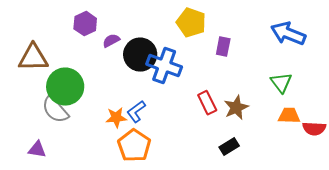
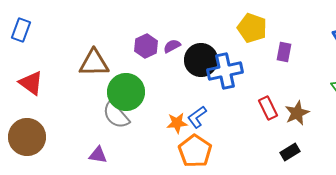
purple hexagon: (85, 24) -> (146, 46), moved
blue cross: (164, 66) -> (225, 71), turned -32

